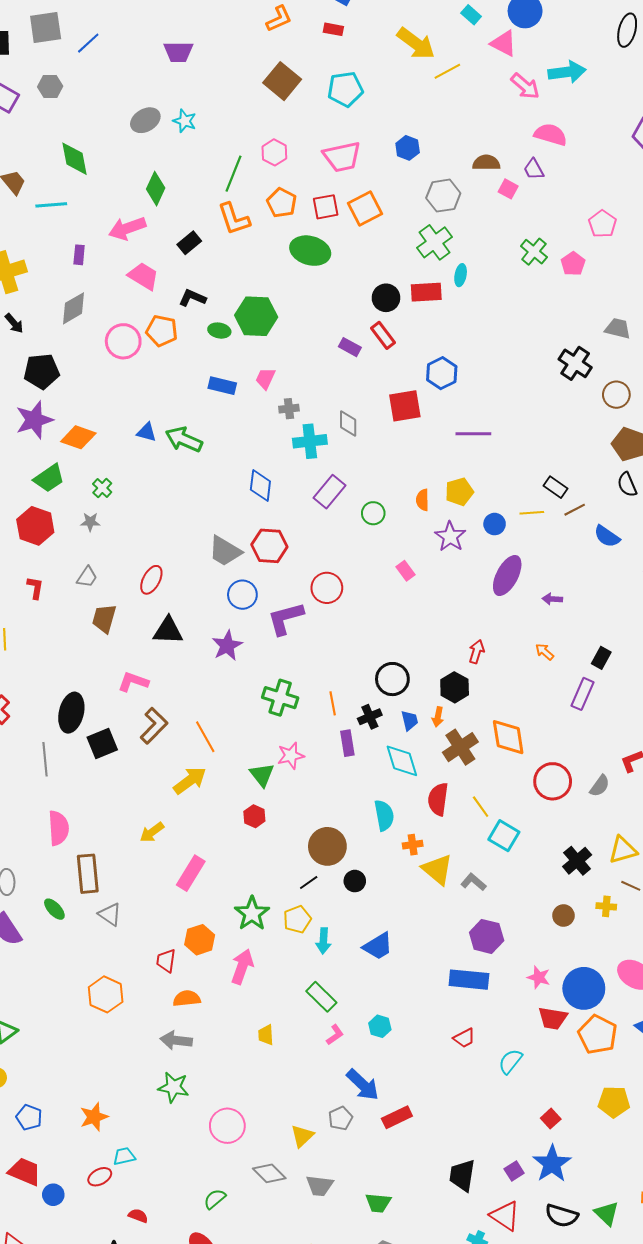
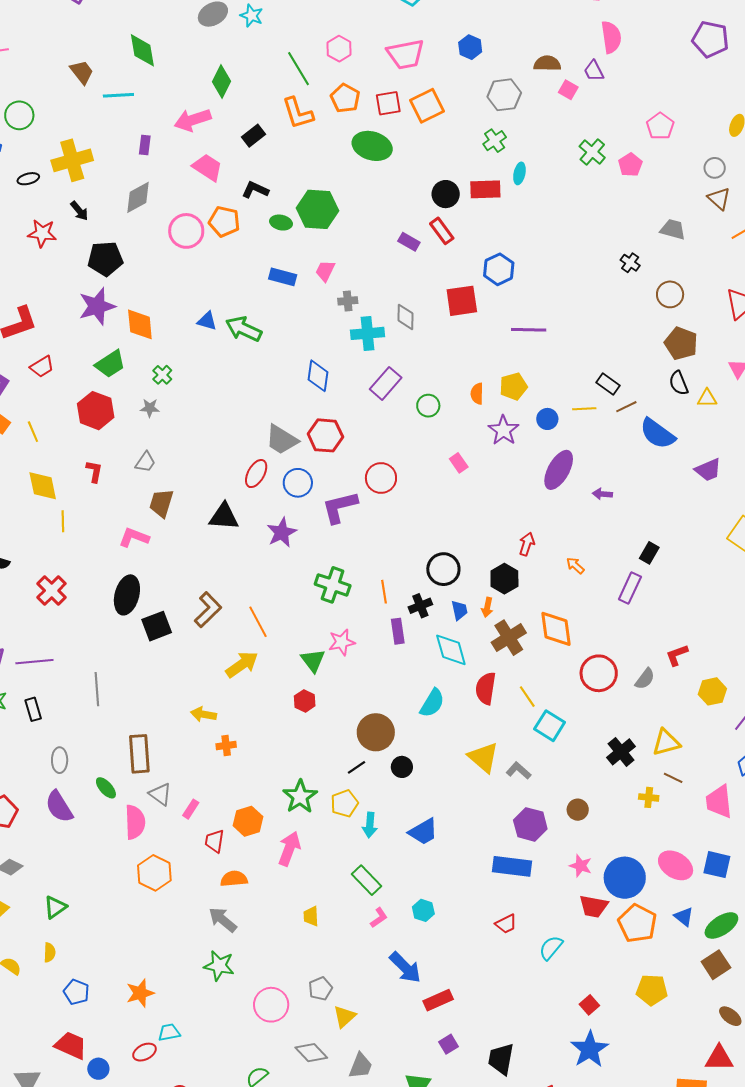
pink semicircle: (551, 135) -> (611, 37), turned 64
green line: (234, 174) -> (298, 69), turned -54
green cross: (435, 242) -> (495, 141), size x0.7
black cross: (575, 363) -> (630, 263), size x0.6
orange diamond: (78, 437) -> (140, 324), turned 64
blue semicircle: (607, 536) -> (657, 434), size x1.4
red ellipse: (151, 580) -> (256, 474), moved
orange arrow: (545, 652) -> (575, 565), moved
pink L-shape: (133, 682) -> (134, 537), moved
gray line: (45, 759) -> (97, 689), moved
cyan semicircle: (384, 815) -> (432, 703), turned 40
pink semicircle: (59, 828) -> (135, 822), moved
yellow arrow: (152, 832) -> (204, 714), turned 45
orange cross: (413, 845) -> (226, 745), moved
pink rectangle: (191, 873) -> (191, 809), moved, size x0.6
brown circle: (563, 916) -> (578, 810), moved
gray arrow: (176, 1040) -> (223, 920), turned 32
gray pentagon: (340, 1118) -> (320, 989), moved
purple square: (514, 1171) -> (448, 1044), moved
gray trapezoid: (320, 1186) -> (361, 1066), turned -76

